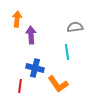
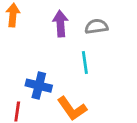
purple arrow: (31, 35) -> (60, 24), moved

